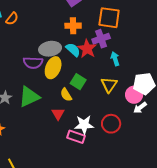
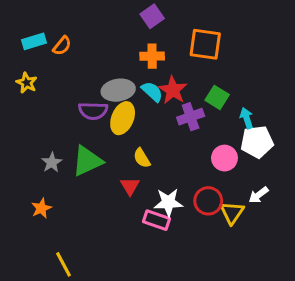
purple cross: (101, 39) -> (191, 117), moved
cyan arrow: (115, 59) -> (247, 118), moved
green square: (78, 82) -> (217, 97), moved
yellow triangle: (109, 85) -> (232, 213), moved
pink circle: (134, 95) -> (224, 158), moved
white arrow: (140, 108) -> (258, 195), moved

